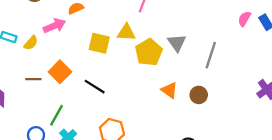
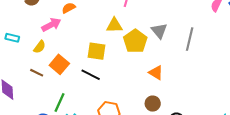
yellow semicircle: (31, 43) -> (40, 47), moved
yellow square: (99, 43) -> (96, 51), moved
brown line: (33, 79) -> (37, 73), turned 32
brown circle: (199, 95) -> (153, 104), moved

